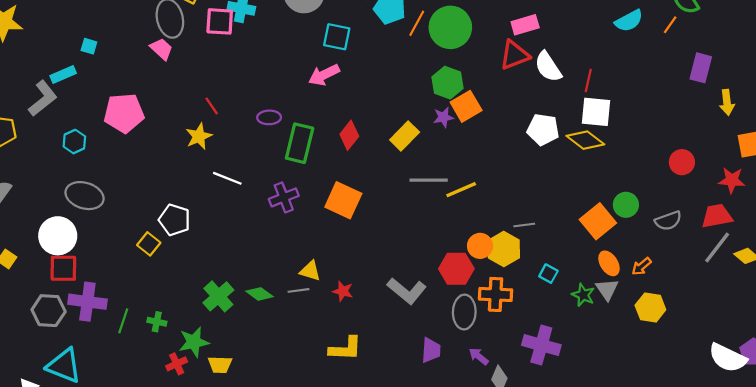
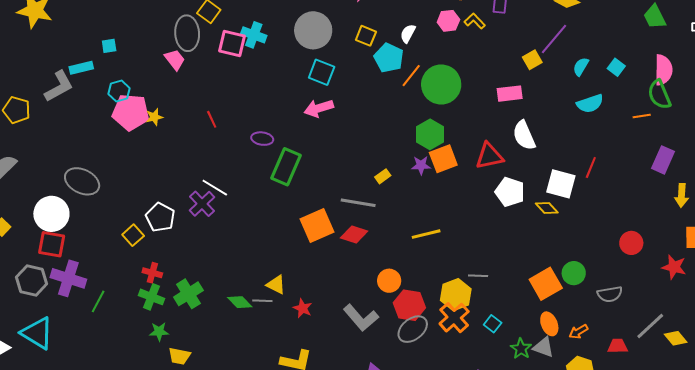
cyan semicircle: (629, 21) -> (590, 104), moved
orange line: (670, 25) -> (642, 116), turned 36
cyan square: (337, 37) -> (322, 72), moved
cyan square: (89, 46) -> (109, 46), turned -35
red triangle: (514, 55) -> (489, 156), moved
red line: (588, 81) -> (591, 167), moved
red diamond: (349, 135) -> (354, 235), moved, turned 60
yellow star: (199, 136) -> (154, 117), moved, size x0.7
yellow rectangle: (405, 136) -> (383, 176), size x0.6
yellow diamond: (585, 140) -> (547, 208), size x0.7
cyan hexagon: (74, 142) -> (119, 91), moved
gray line: (429, 180) -> (358, 203), moved
purple cross: (284, 197) -> (202, 204), moved, turned -32
orange square: (343, 200) -> (317, 225), turned 32
red trapezoid: (717, 216) -> (618, 346), moved, size x0.7
orange circle: (480, 246) -> (389, 281), moved
gray triangle: (607, 289) -> (543, 347), turned -45
green diamond: (260, 294) -> (240, 302), moved
orange cross: (496, 294) -> (454, 318), moved, turned 36
gray ellipse: (464, 312) -> (413, 329), moved, turned 40
green cross: (157, 322) -> (151, 297), moved, size x1.4
green star: (194, 342) -> (159, 332), size x0.7
red cross: (177, 364) -> (152, 273), moved, turned 30

